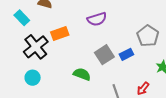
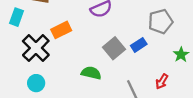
cyan rectangle: (22, 18) -> (16, 17), turned 70
gray pentagon: (148, 36) -> (160, 21), turned 30

